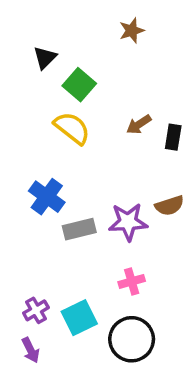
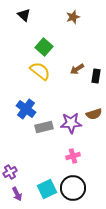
black triangle: (45, 58) -> (24, 15), moved, turned -32
purple cross: (36, 310) -> (10, 172), moved
cyan square: (79, 318) -> (47, 189), moved

